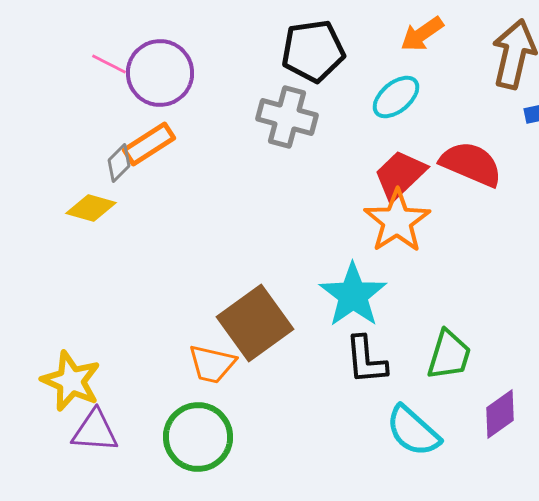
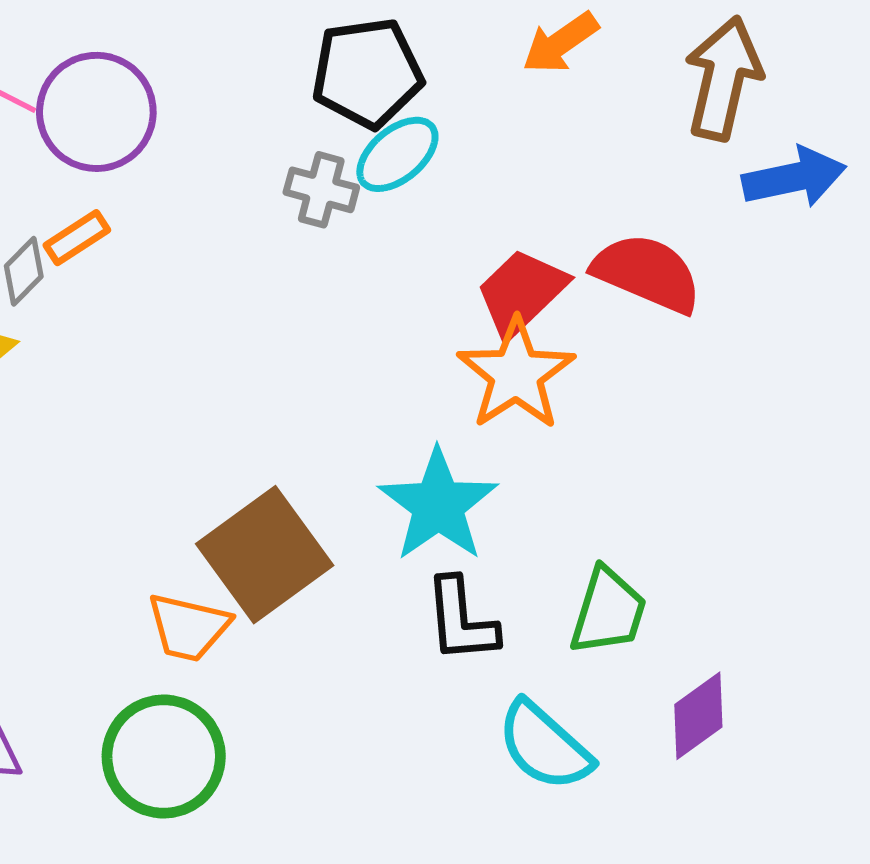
cyan ellipse: (396, 97) -> (397, 154), moved
gray cross: (287, 117) -> (321, 190), size x0.7
orange rectangle: (149, 144) -> (77, 238), size x0.7

